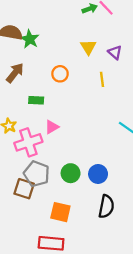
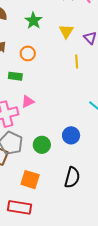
green star: (30, 39) -> (33, 21), moved
orange circle: (60, 74) -> (28, 53), moved
blue circle: (98, 174) -> (71, 135), moved

